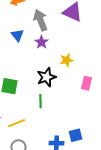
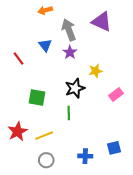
pink rectangle: (86, 83) -> (116, 94), turned 40
blue square: (75, 135) -> (114, 148), moved

